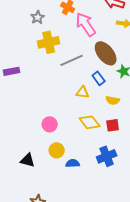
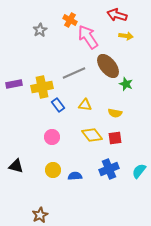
yellow cross: (49, 42) -> (42, 87), moved
blue rectangle: (99, 78) -> (58, 105), moved
yellow circle: (57, 150) -> (53, 170), moved
black triangle: (28, 160) -> (16, 166), moved

